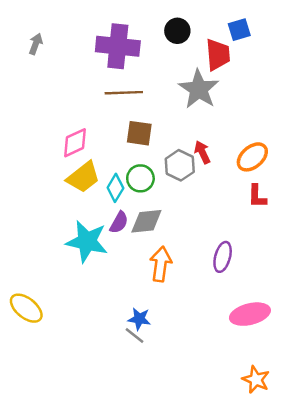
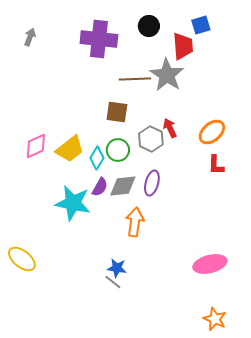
brown line: (124, 93) -> (135, 79), moved
pink diamond: (75, 143) -> (36, 146), moved
purple ellipse: (223, 257) -> (152, 183), moved

